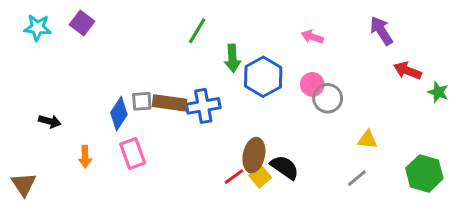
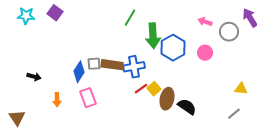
green arrow: (232, 58) -> (153, 36), size x1.4
gray circle: (328, 98) -> (229, 32), moved
red line: (234, 177) -> (141, 89), moved
yellow square: (260, 177) -> (154, 89), moved

